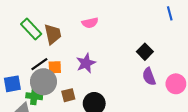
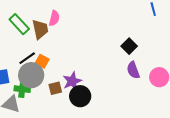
pink semicircle: (90, 23) -> (54, 18), moved, turned -63
purple star: (86, 63) -> (72, 81), moved
orange square: (55, 67) -> (42, 61), turned 32

